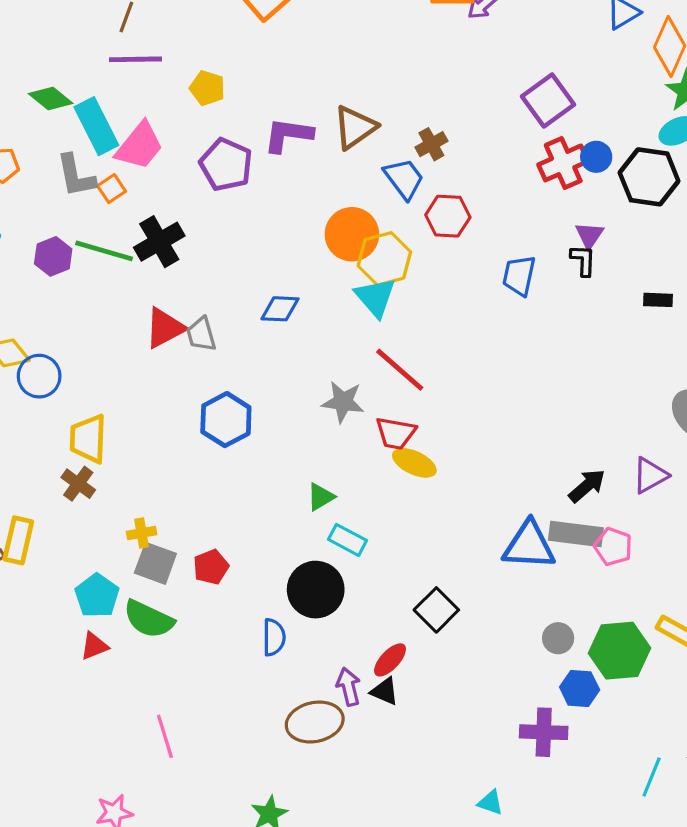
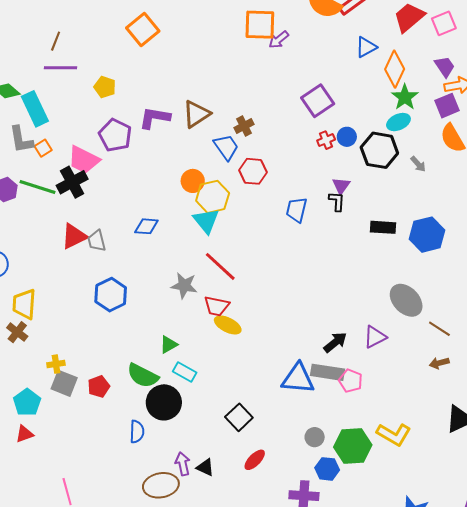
pink trapezoid: (140, 146) -> (84, 160), moved, turned 76
red cross: (563, 163) -> (326, 140), size x0.6
orange circle: (352, 234) -> (193, 181), size x0.7
black rectangle: (658, 300) -> (383, 227), size x1.4
green semicircle: (149, 619) -> (143, 376), moved
red ellipse: (390, 660) -> (255, 460), moved

